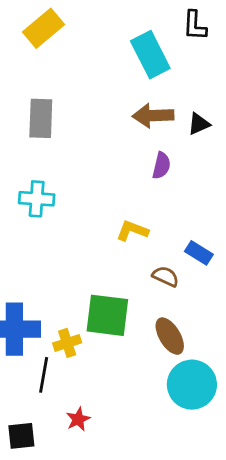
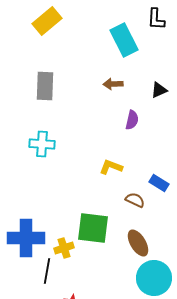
brown arrow: (153, 116) -> (113, 84), moved, size x0.7

